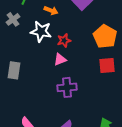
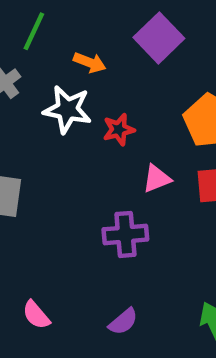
pink triangle: (60, 59) -> (157, 179), moved

